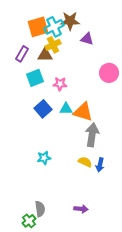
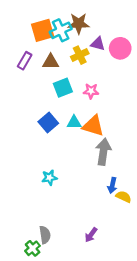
yellow cross: (53, 45) -> (80, 55), moved
pink circle: (109, 73) -> (120, 48), moved
cyan square: (35, 78) -> (63, 88), moved
pink star: (60, 84) -> (91, 91), moved
yellow semicircle: (85, 162) -> (124, 197), moved
purple arrow: (81, 209) -> (91, 235), turned 120

